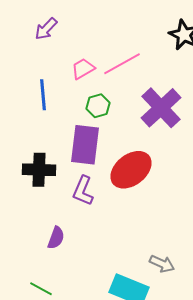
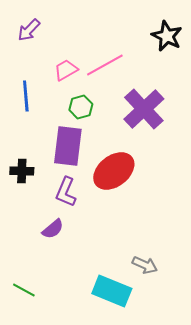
black cross: (39, 170) -> (22, 171), size x0.7
purple semicircle: (56, 238) -> (53, 229), moved, turned 30

